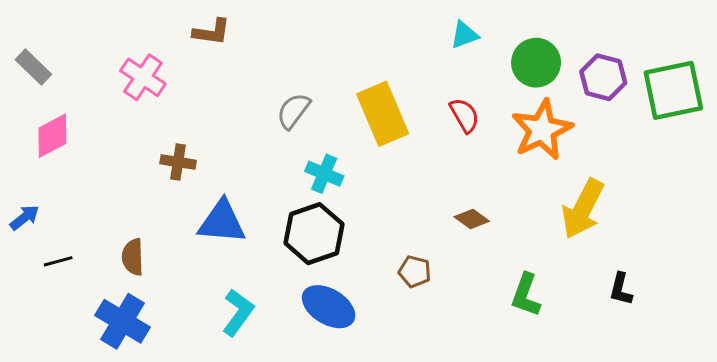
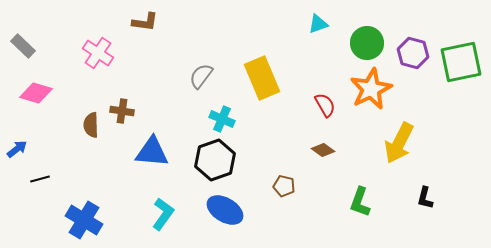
red semicircle: (464, 115) -> (325, 105), moved
pink diamond: (52, 136) -> (36, 93), turned 44
brown semicircle: (133, 257) -> (91, 125), moved

